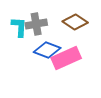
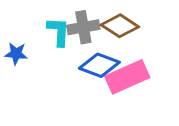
brown diamond: (75, 22) -> (120, 26), moved

